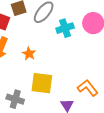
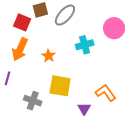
cyan cross: (65, 28) -> (85, 45), moved

